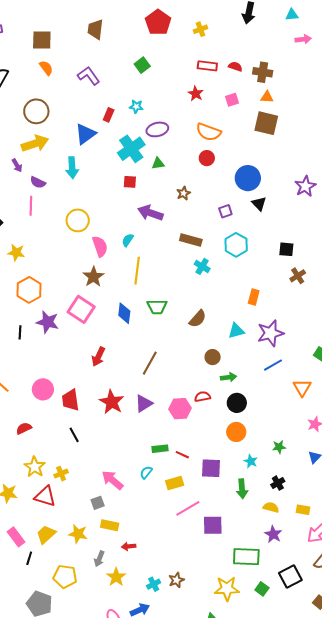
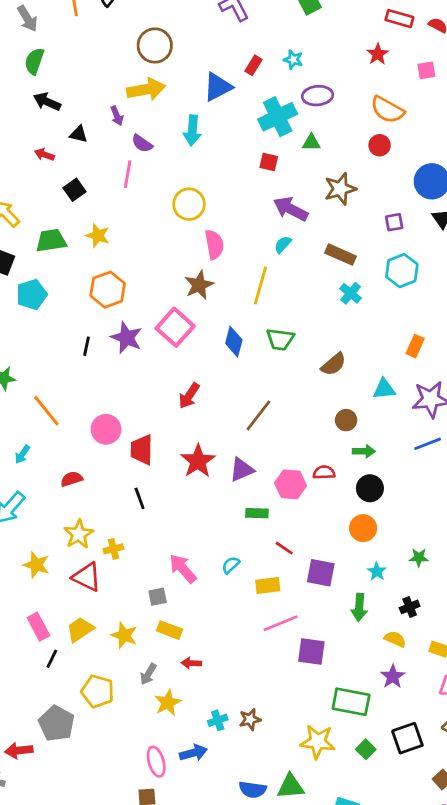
brown star: (183, 193) -> (340, 189), size x1.6
cyan semicircle: (128, 240) -> (283, 244), moved
green rectangle: (160, 449) -> (257, 513), moved

